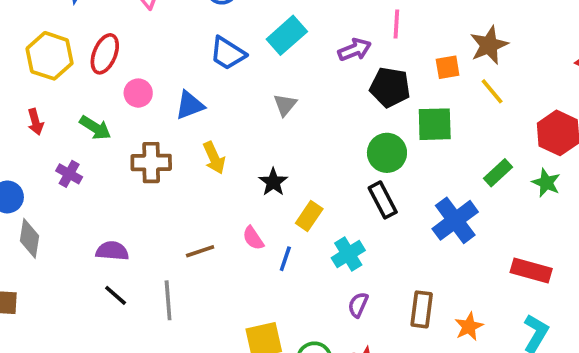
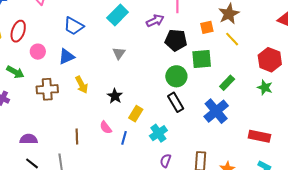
blue trapezoid: (228, 53) -> (74, 26), moved
green rectangle: (498, 173) -> (227, 83), moved
brown line: (200, 251) -> (77, 136), turned -70

